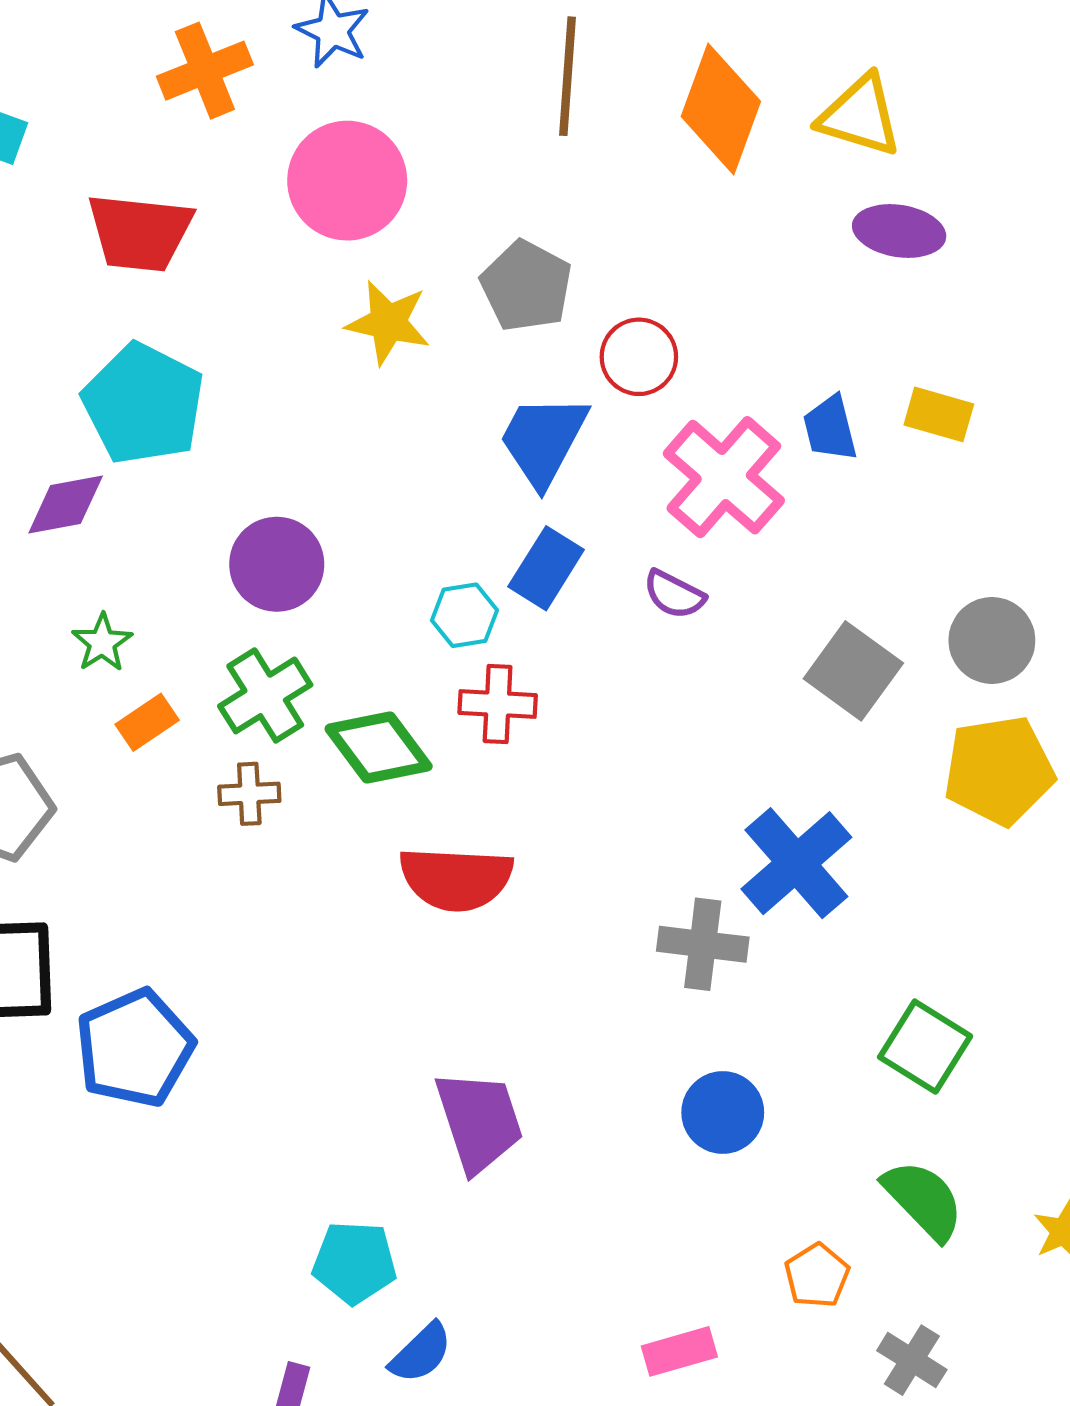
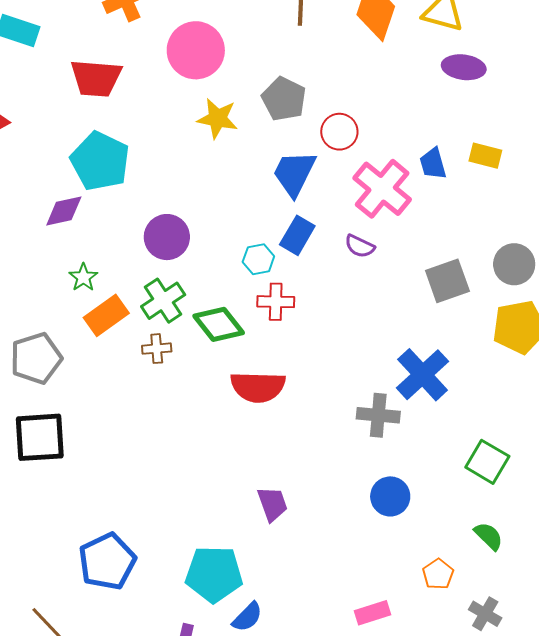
gray square: (853, 671) -> (447, 281), turned 36
orange rectangle: (147, 722) -> (106, 315), size x1.5
blue pentagon: (135, 1048) -> (107, 561), moved
purple trapezoid: (479, 1121) -> (272, 504), size x0.7
green semicircle: (923, 1200) -> (489, 536), size x0.7
cyan pentagon: (355, 1262) -> (214, 574), size x1.4

